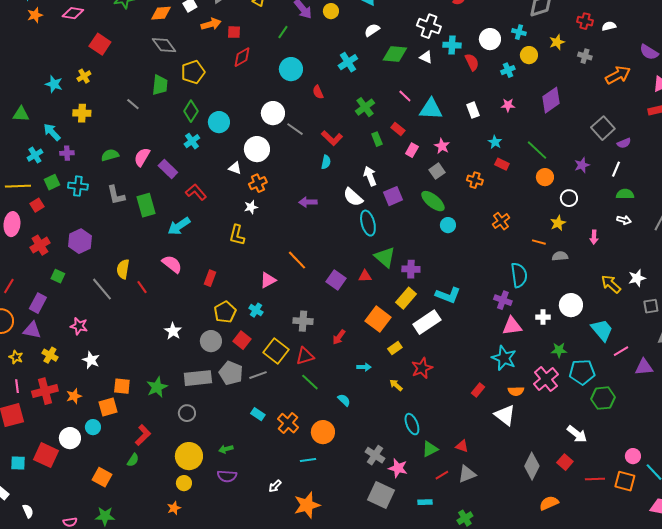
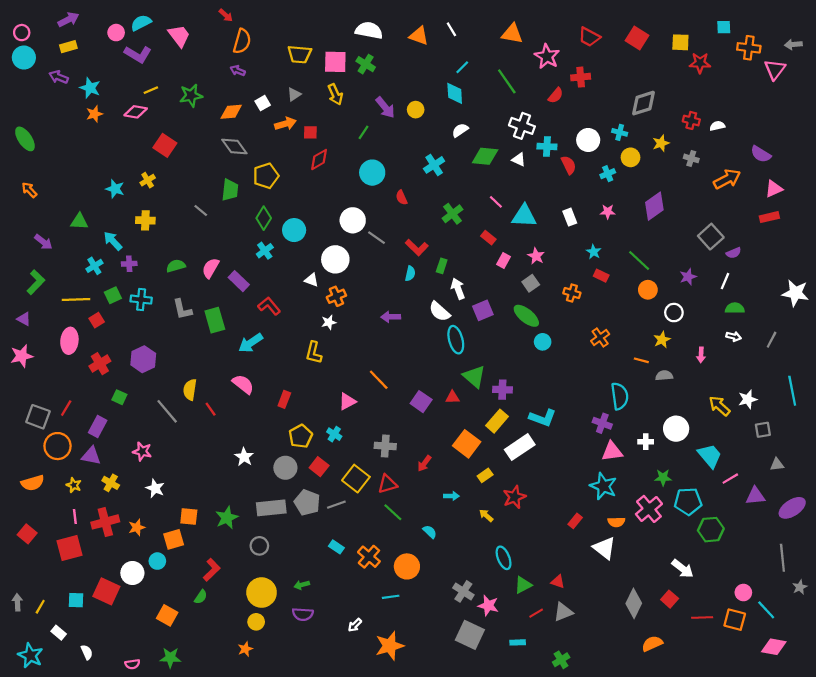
green rectangle: (377, 139) -> (442, 266), moved, turned 40

